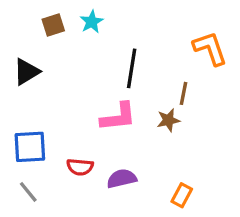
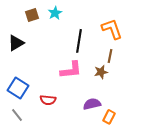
orange L-shape: (210, 48) -> (112, 29), moved
blue square: (30, 147) -> (18, 88), turned 35
purple semicircle: (122, 179) -> (92, 104), moved

